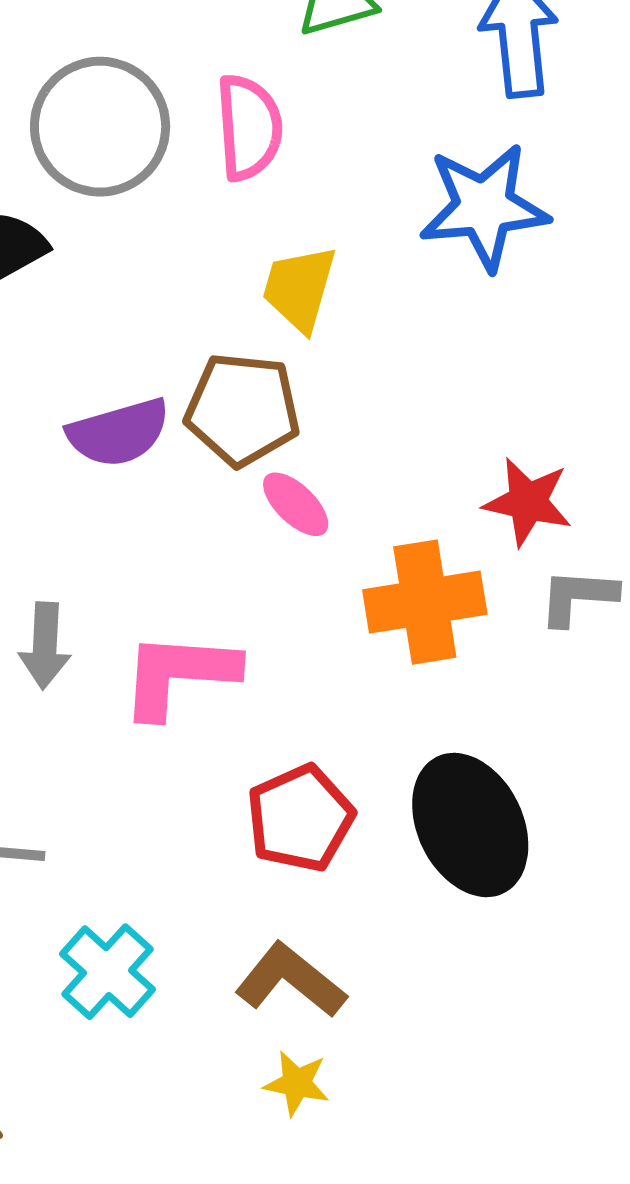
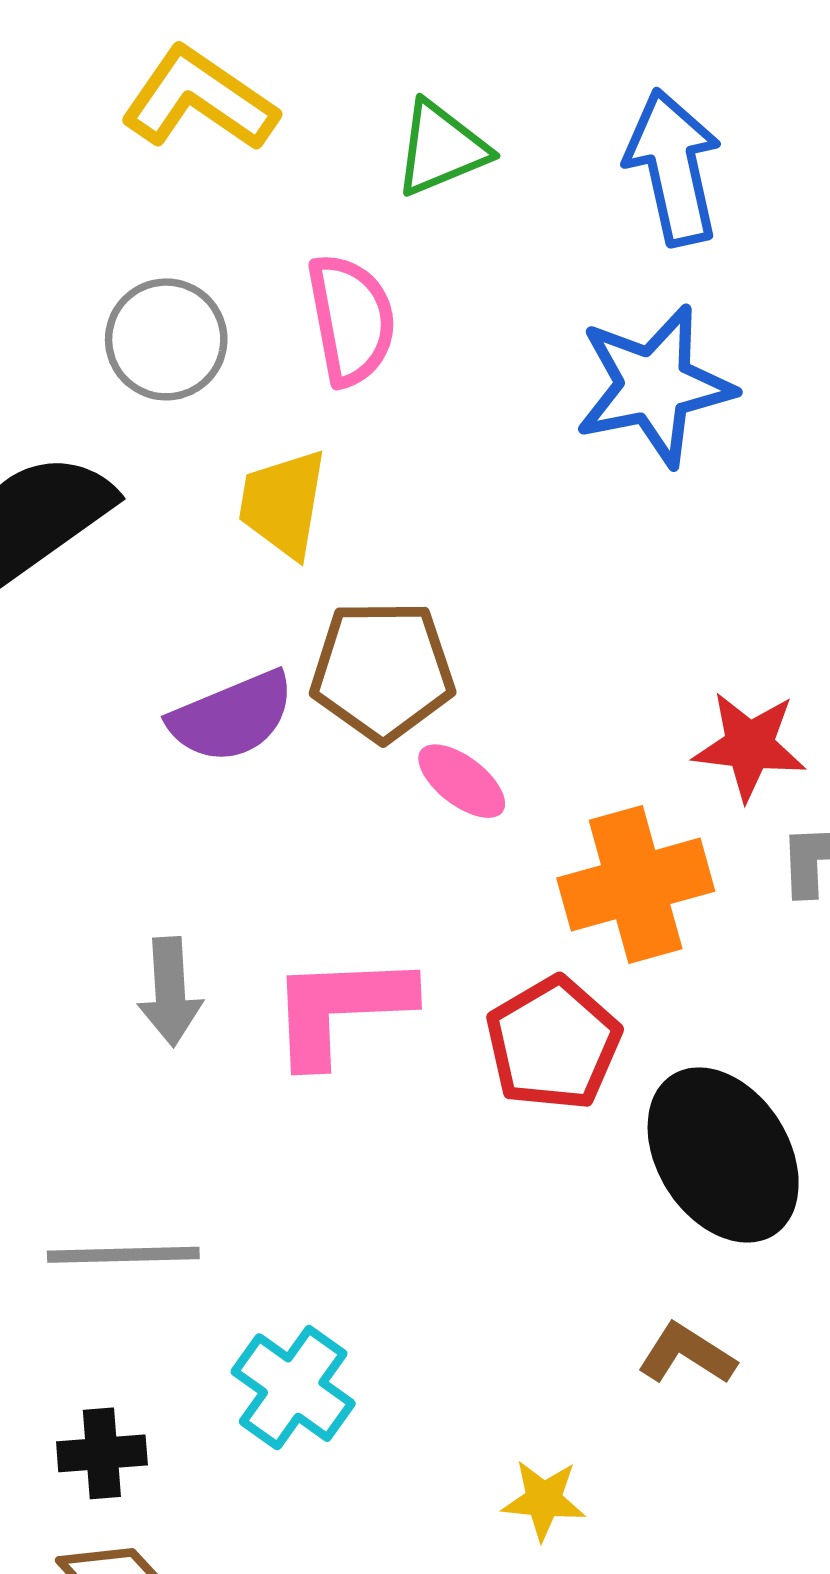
gray circle: (100, 127) -> (166, 339), size x0.7
yellow trapezoid: (299, 288) -> (283, 503), moved
red pentagon: (300, 818) -> (553, 1044), moved
brown L-shape: (291, 980) -> (687, 1354), moved, size x0.7

